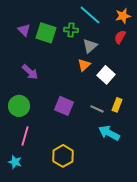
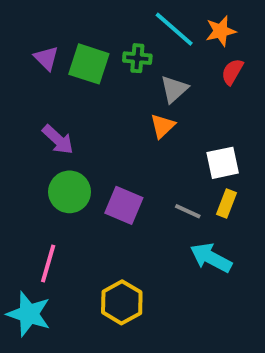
orange star: (123, 16) -> (221, 31), moved
white square: (106, 75) -> (223, 163), moved, turned 36
green circle: (19, 106) -> (70, 192), moved
cyan star: (15, 162) -> (29, 314), size x1.6

